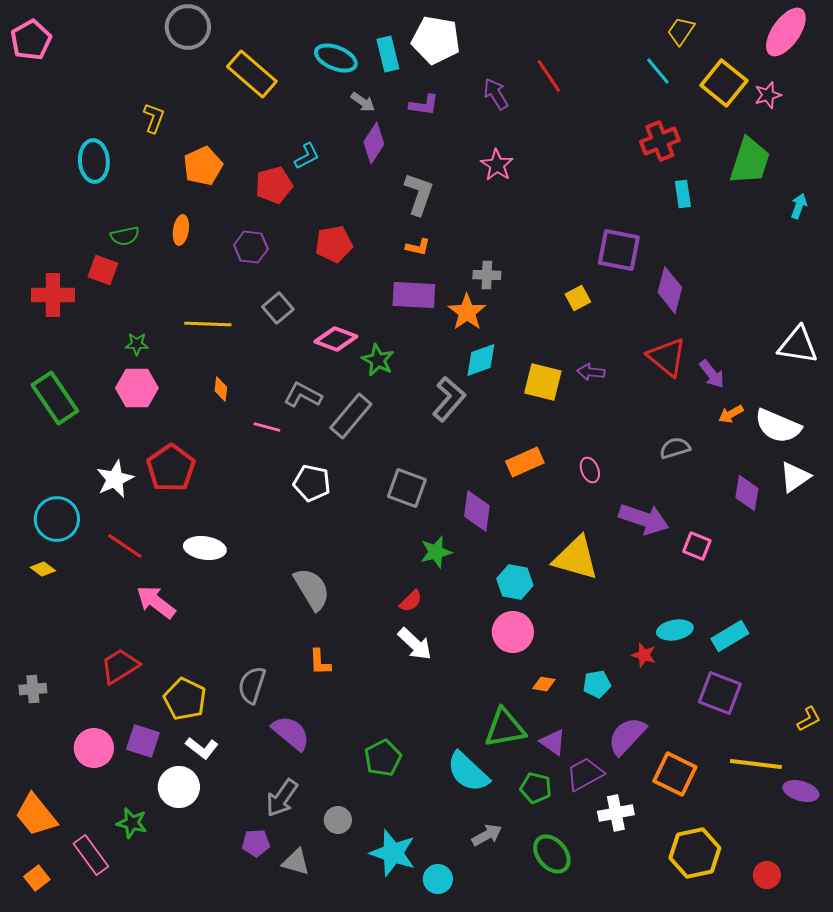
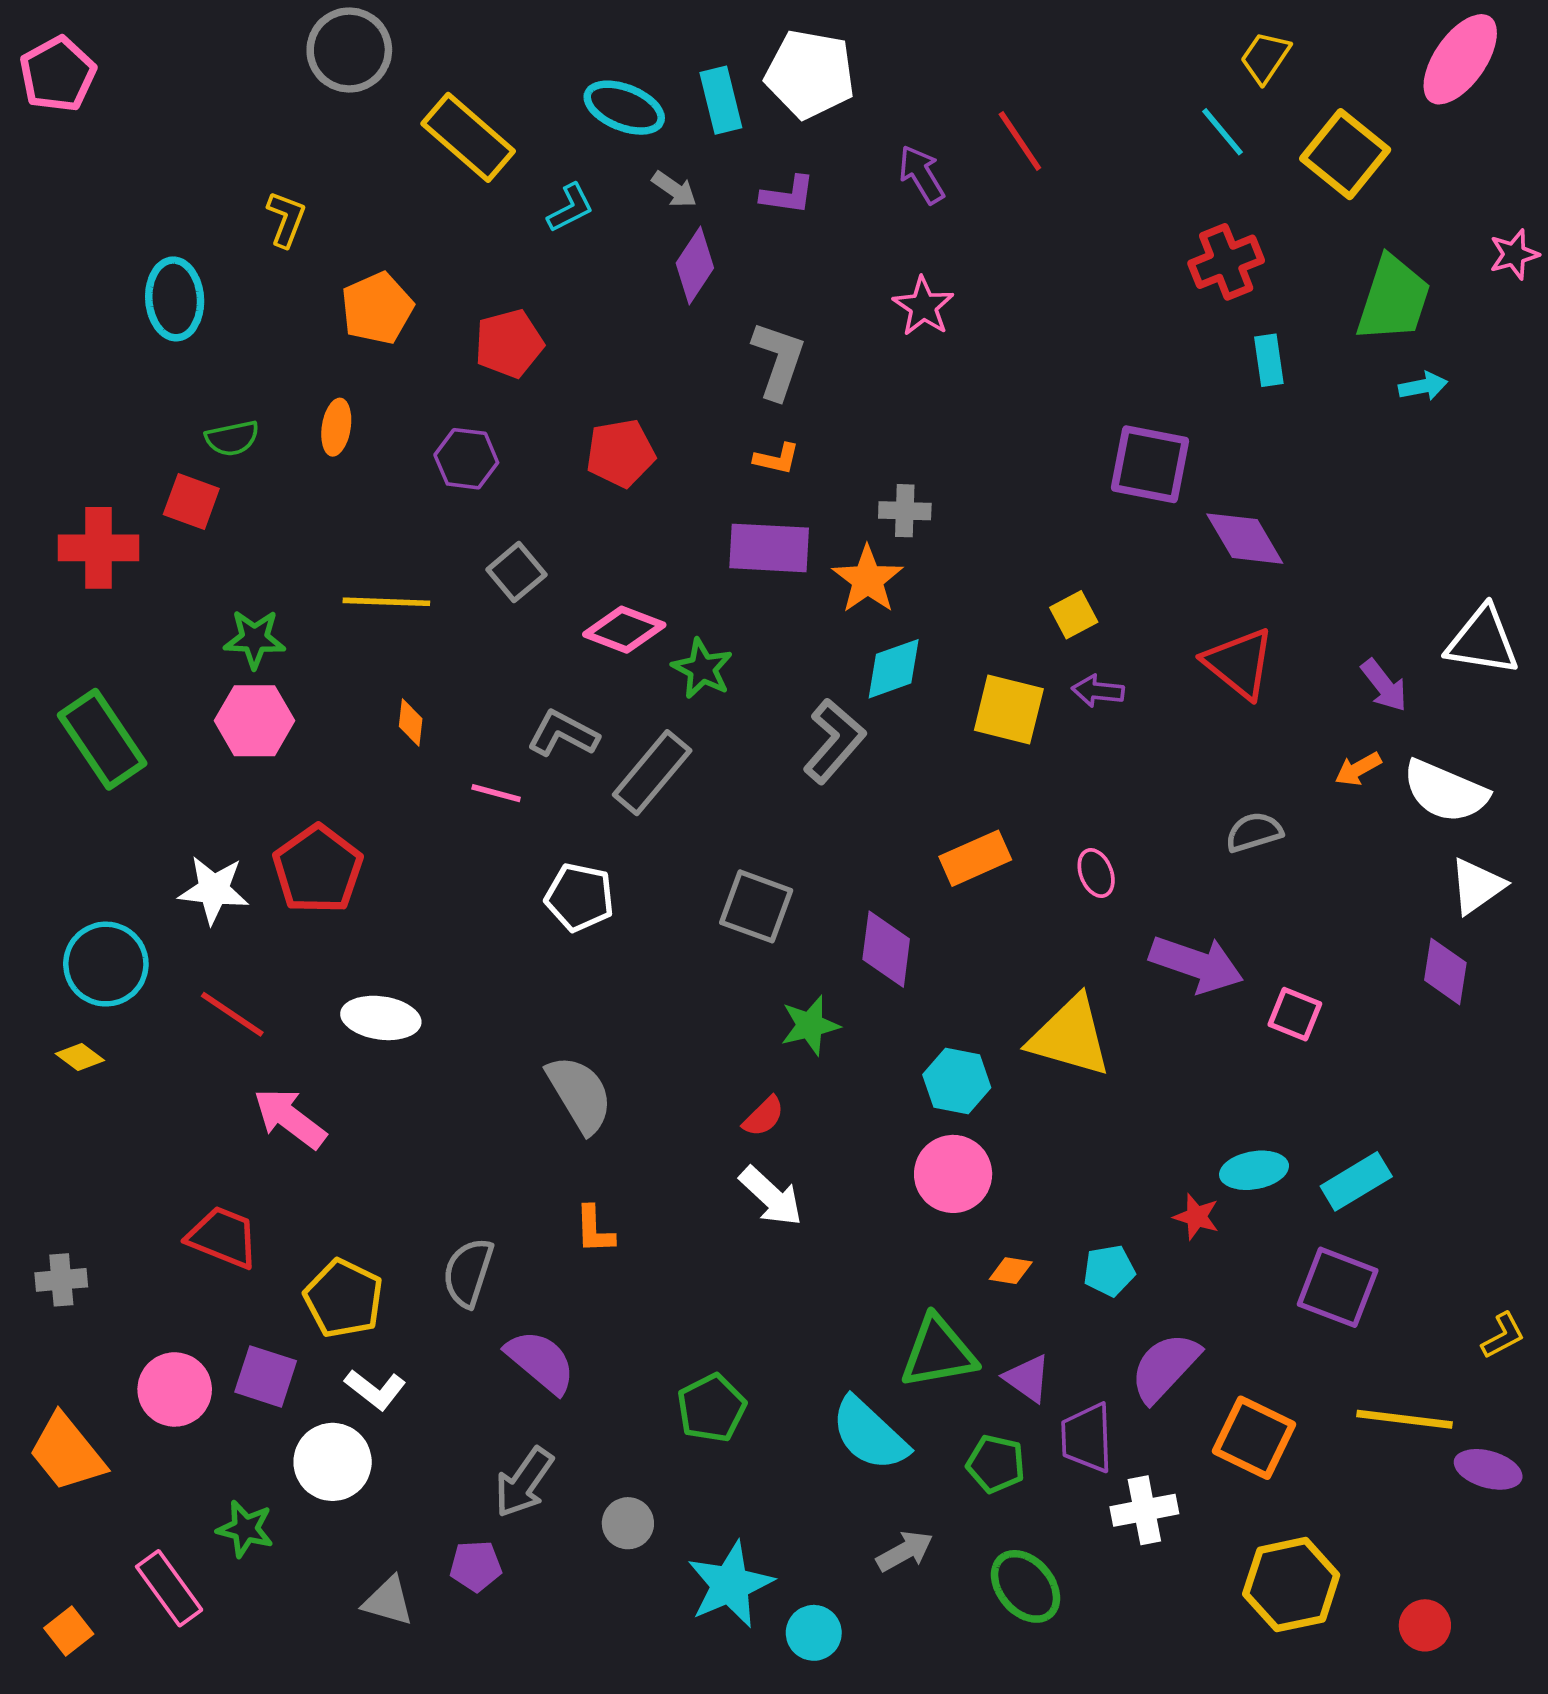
pink star: (768, 95) -> (1514, 254), moved
cyan L-shape: (307, 156) -> (570, 208), moved
cyan arrow: (799, 206) -> (1423, 386), moved, turned 60
purple diamond: (670, 290) -> (1245, 539), turned -45
yellow square: (578, 298) -> (1074, 615), moved
green star: (137, 344) -> (255, 639), size x1.4
purple arrow: (712, 374) -> (1384, 685), moved
white star: (115, 479) -> (214, 890), turned 30
purple diamond: (747, 493) -> (1445, 971), moved
red trapezoid: (120, 666) -> (223, 1237), turned 54
purple trapezoid: (585, 774) -> (1087, 1438), turned -63
orange trapezoid: (36, 815) -> (67, 1453), moved
cyan star: (393, 853) -> (730, 1585), turned 30
gray triangle: (296, 862) -> (388, 1601), moved

